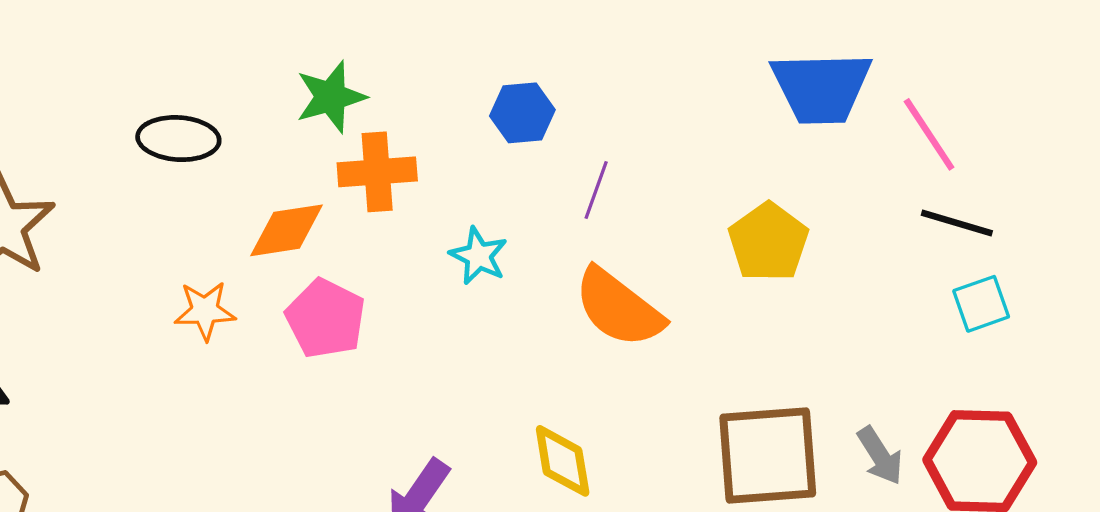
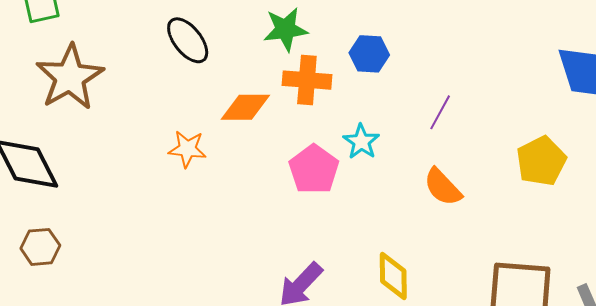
blue hexagon: (522, 113) -> (369, 54), moved
black ellipse: (178, 139) -> (188, 40), turned 39
orange semicircle: (619, 308) -> (443, 187), size x0.7
pink pentagon: (326, 318) -> (314, 169), moved

